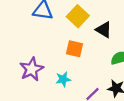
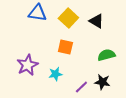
black triangle: (104, 30) -> (96, 21), moved

